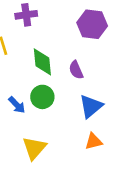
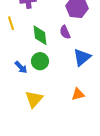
purple semicircle: (76, 70) -> (65, 32), moved
blue triangle: (91, 106) -> (82, 57), moved

